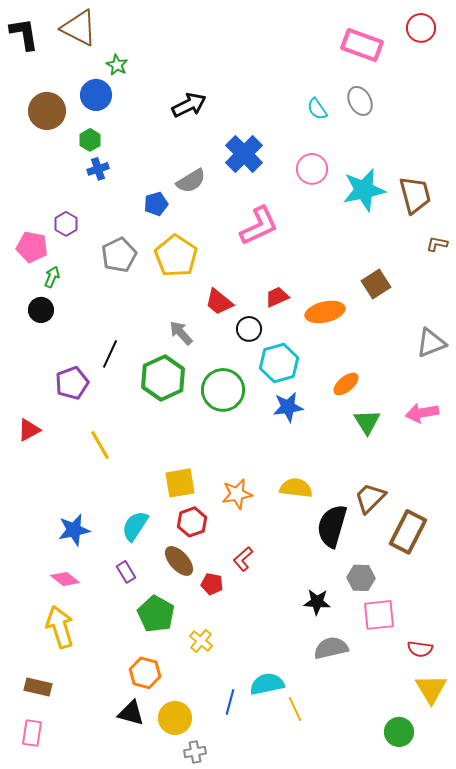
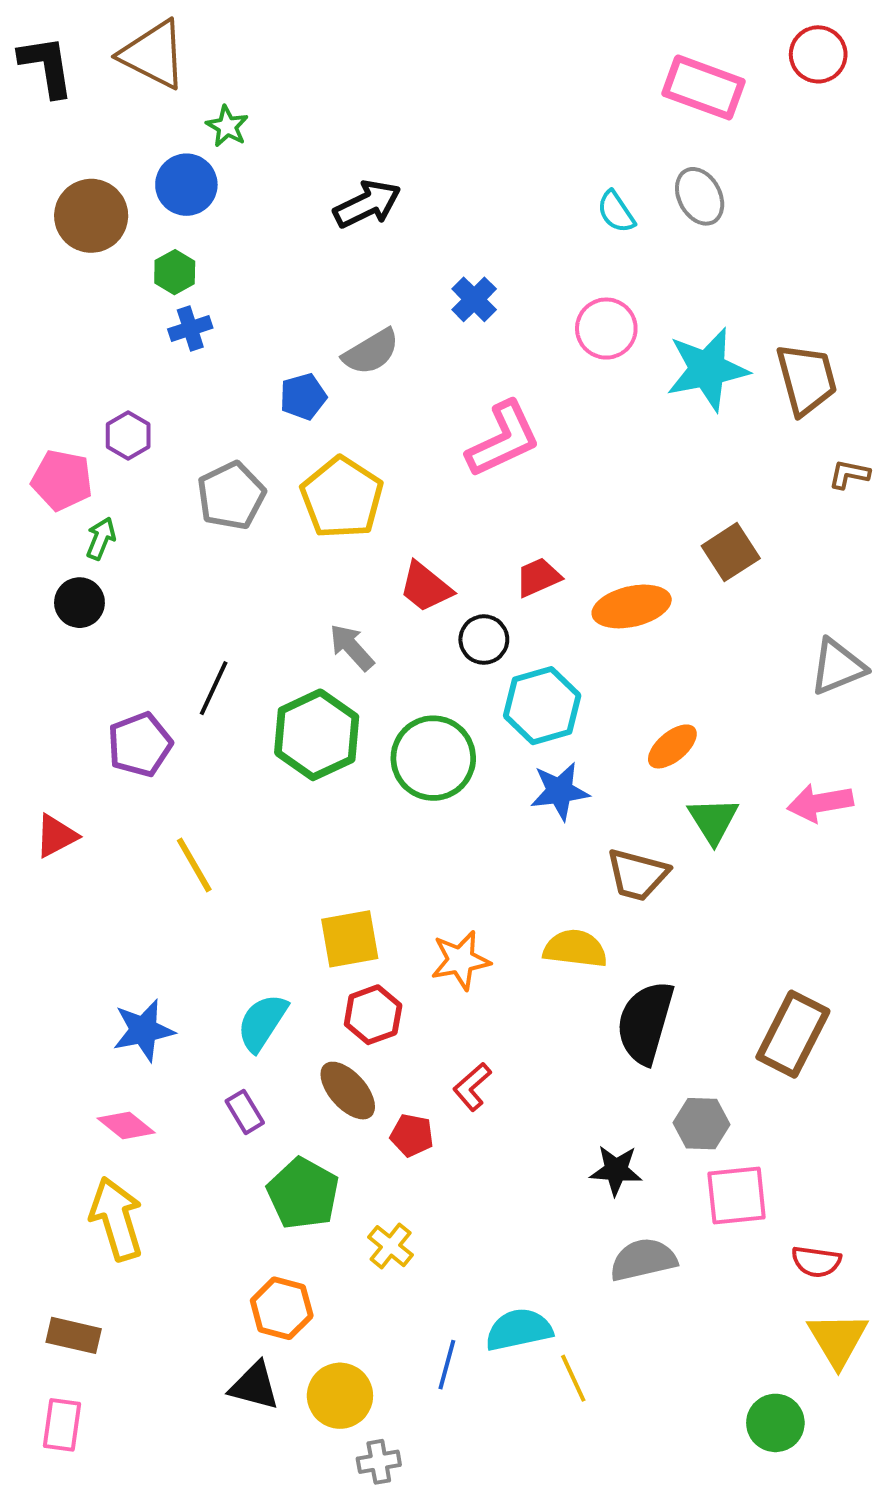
blue cross: (244, 154) -> (474, 299), size x0.6
brown trapezoid: (370, 498) -> (637, 875), moved, turned -120

